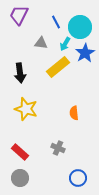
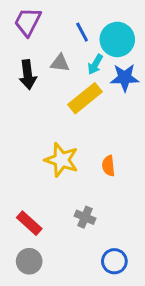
blue star: (85, 53) -> (125, 78), turned 30
black arrow: (20, 73) -> (28, 75), moved
yellow star: (26, 109) -> (61, 160), moved

